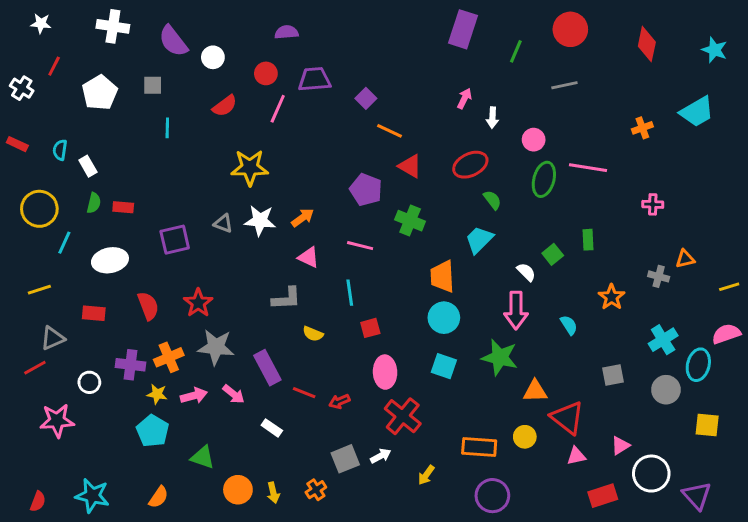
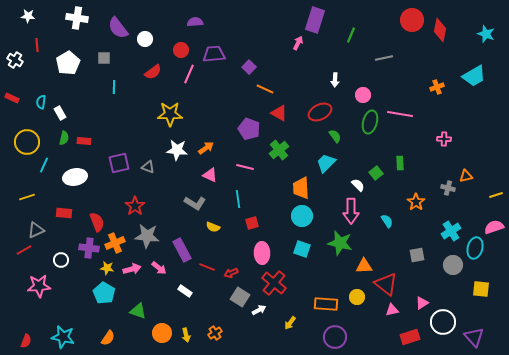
red circle: (570, 29) -> (412, 20), moved
red line: (54, 66) -> (37, 45), turned -32
pink arrow: (464, 98) -> (298, 43), moved
green cross: (410, 221) -> (279, 150), turned 30
gray triangle: (223, 223) -> (148, 167), moved
gray L-shape: (286, 299) -> (195, 203), turned 35
red semicircle: (148, 306) -> (97, 222), moved
gray square: (345, 459) -> (240, 297), moved, turned -36

